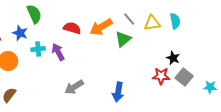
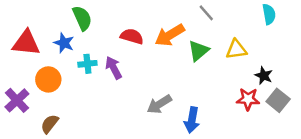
gray line: (129, 19) -> (206, 13), moved
cyan semicircle: (175, 21) -> (269, 14), moved
yellow triangle: (152, 23) -> (236, 49), moved
gray arrow: (74, 87) -> (159, 104), moved

